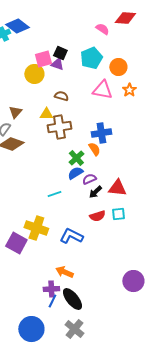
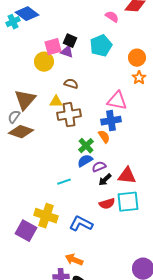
orange circle: (118, 67) -> (137, 58), moved
pink triangle: (102, 90) -> (117, 101), moved
brown triangle: (15, 112) -> (25, 100), size x1.6
cyan square: (118, 214) -> (128, 202), size x1.6

